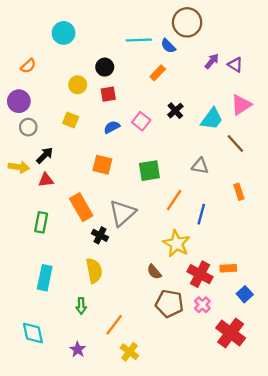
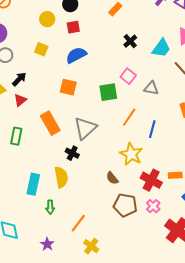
pink square: (141, 121) -> (128, 76), moved
blue semicircle: (112, 127) -> (76, 55), size x1.5
red triangle: (46, 180) -> (20, 100), turned -32
black cross: (100, 235) -> (72, 153), moved
cyan rectangle: (45, 278) -> (33, 184), moved

